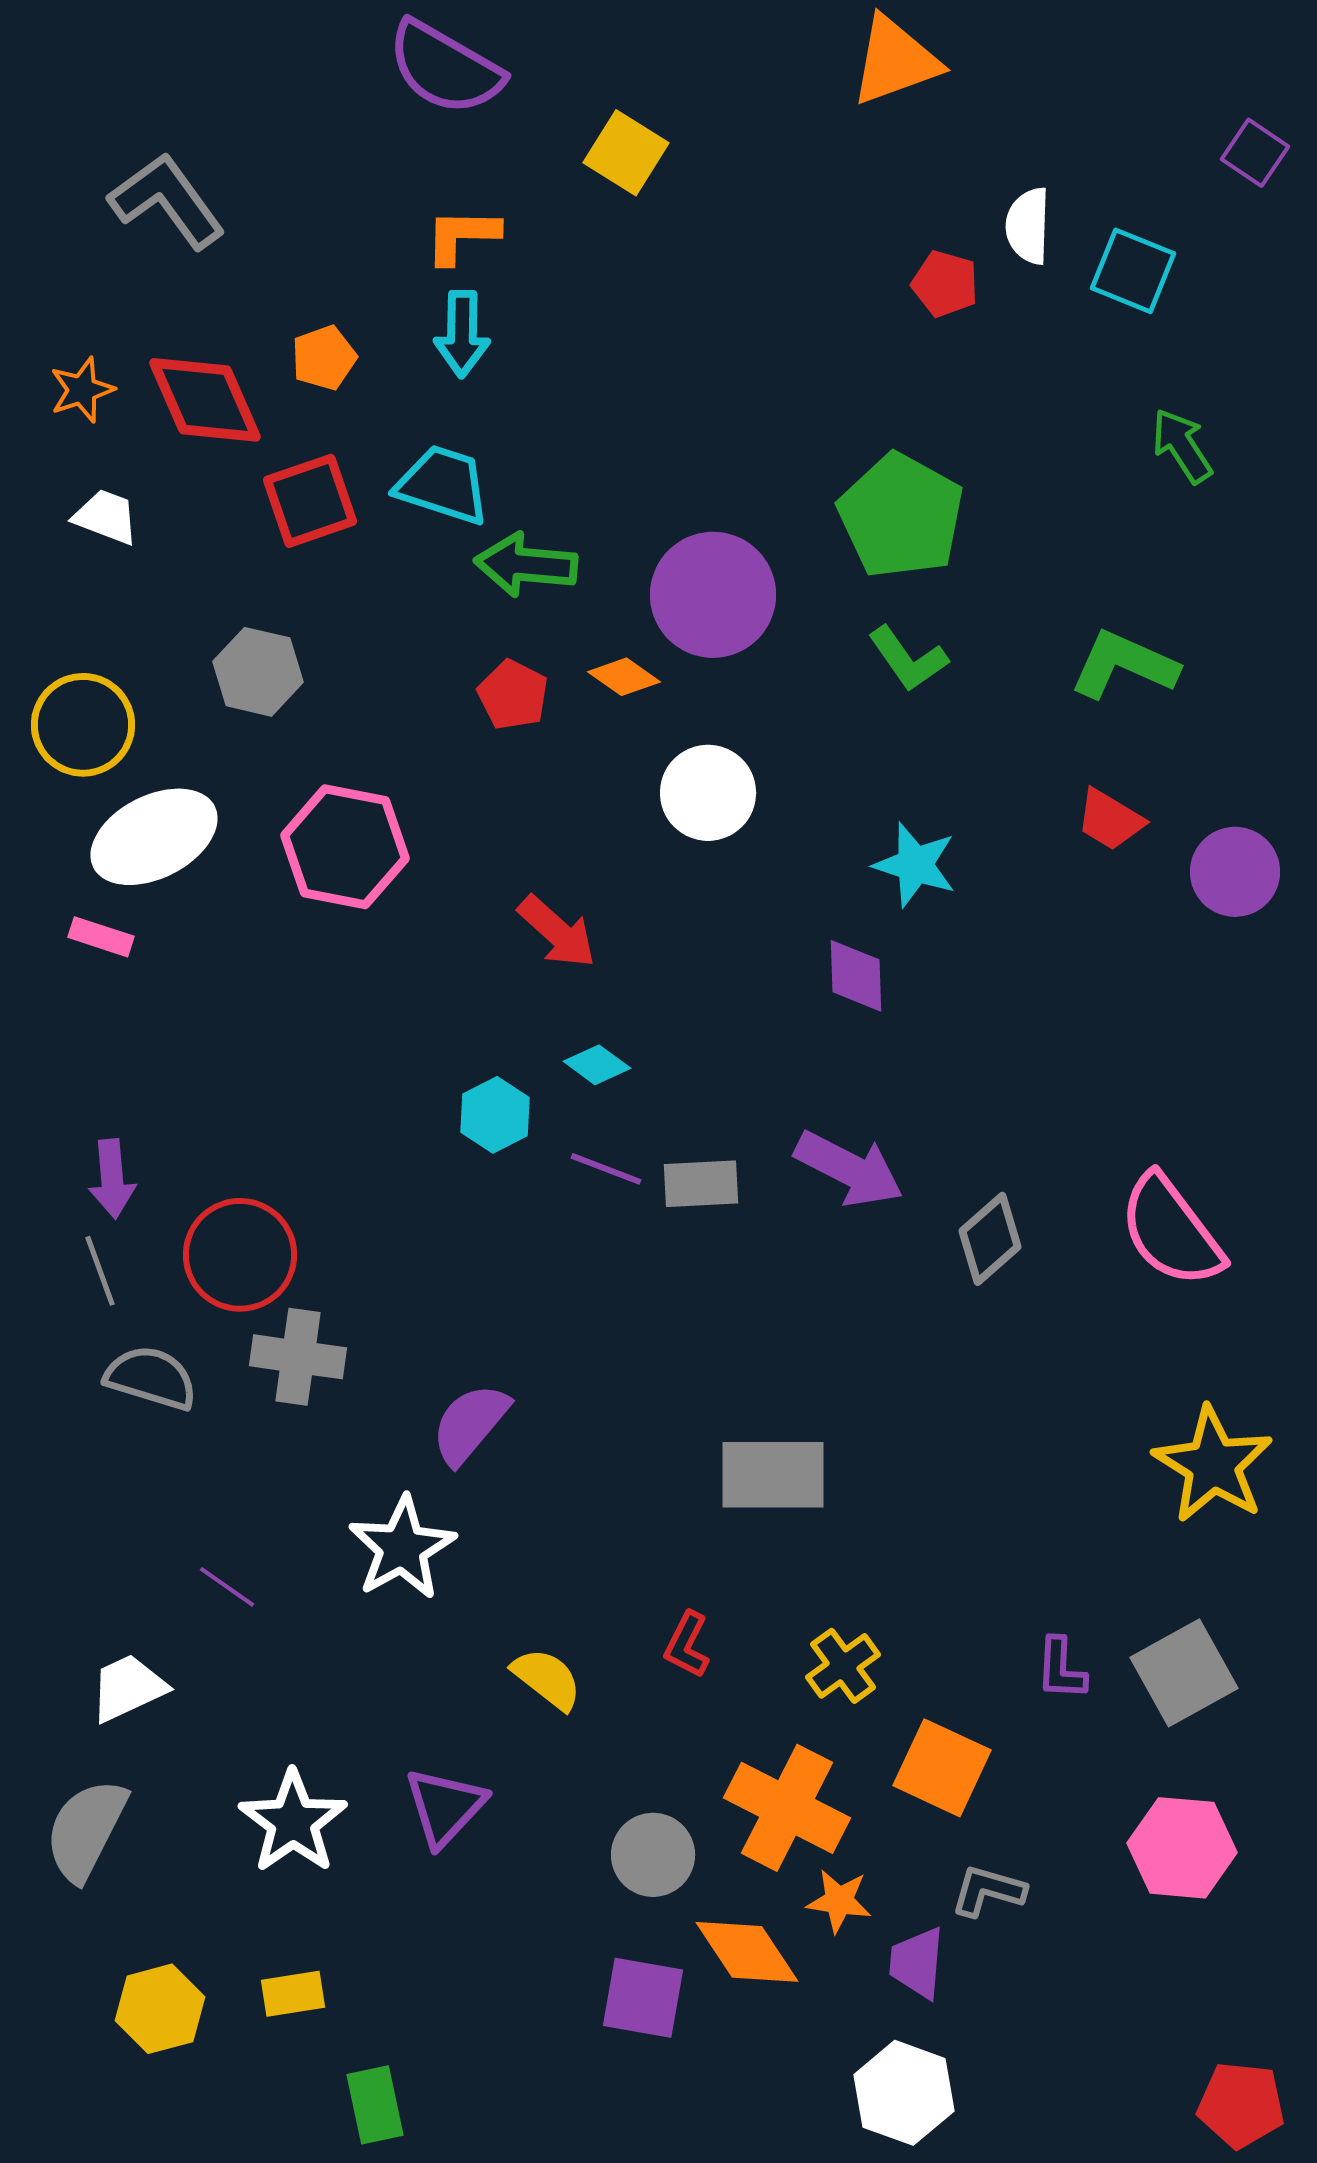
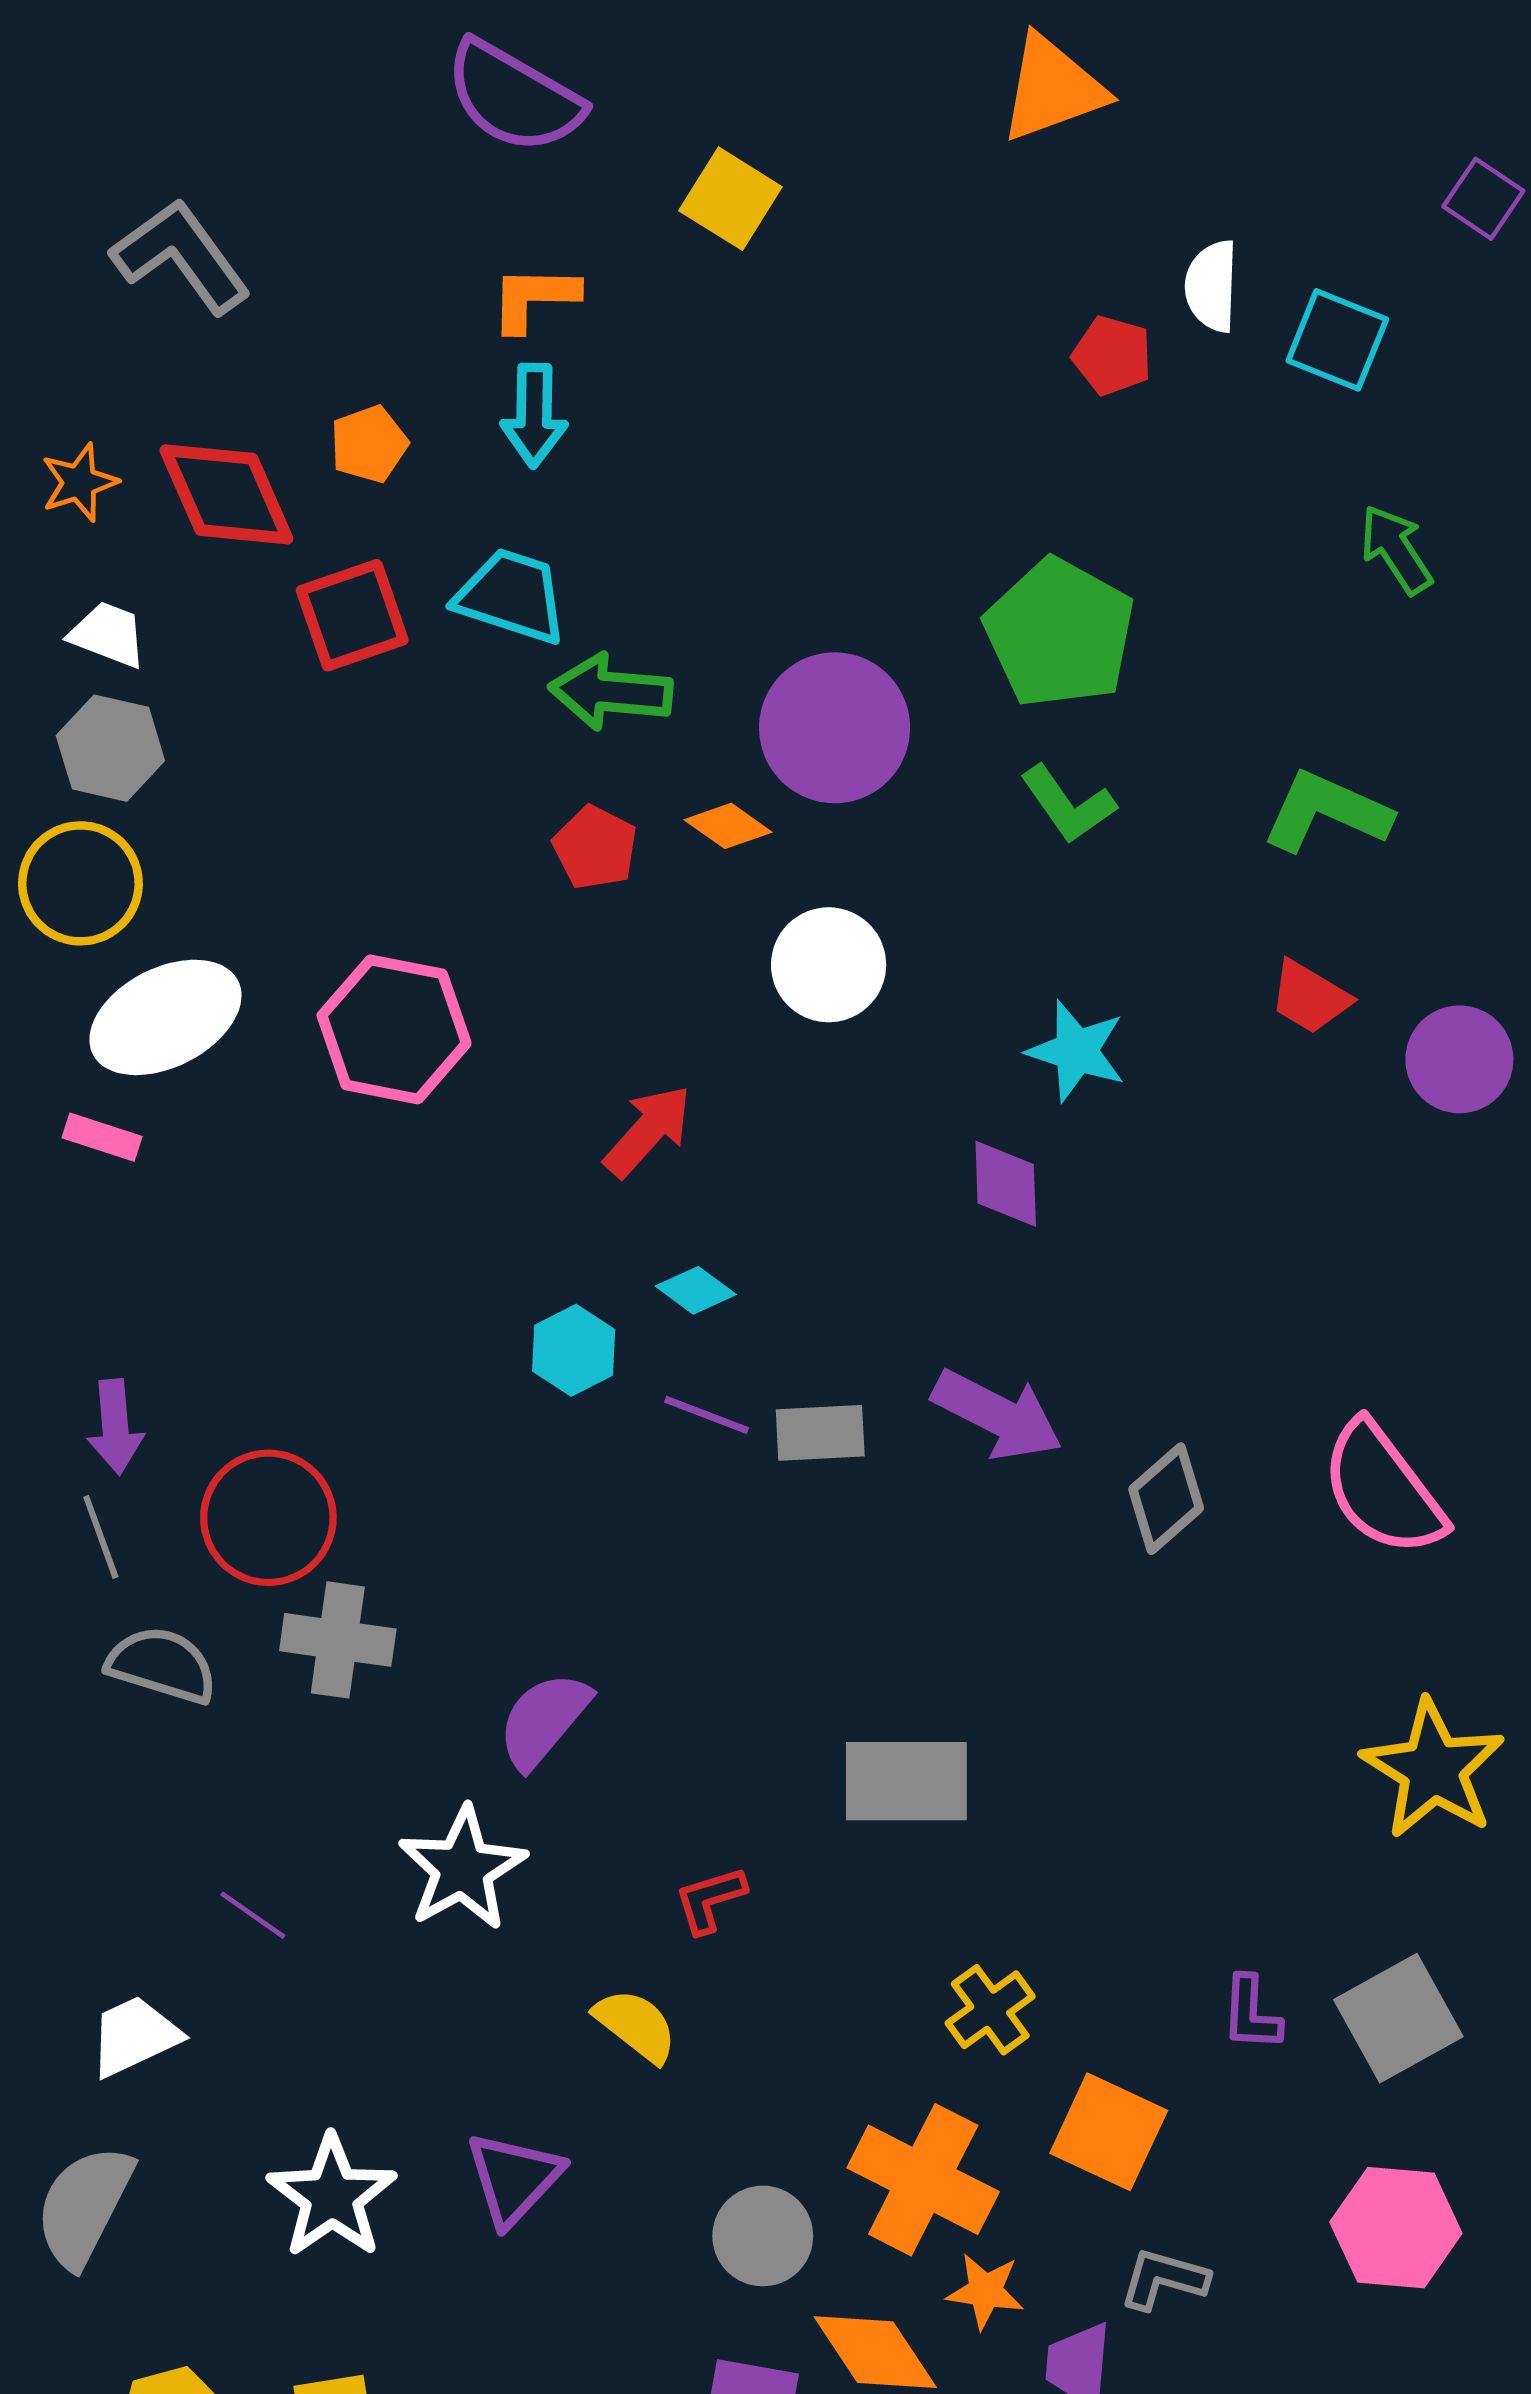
gray hexagon: (258, 672) -> (110, 748), moved
red arrow: (557, 932) -> (648, 1131), turned -90
red L-shape: (687, 1645) -> (710, 1900), moved, turned 46

